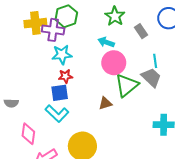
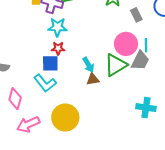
cyan arrow: (106, 42) -> (88, 65), moved, turned -147
pink circle: (114, 63) -> (126, 44), moved
gray trapezoid: (151, 77) -> (140, 61), turned 65

